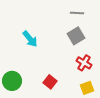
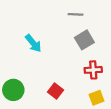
gray line: (77, 13) -> (75, 14), moved
red cross: (84, 63) -> (93, 70), turned -35

